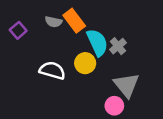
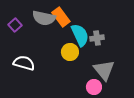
gray semicircle: (54, 22) -> (44, 18), size x1.6
gray cross: (118, 46) -> (97, 38), turned 32
white semicircle: (52, 70) -> (24, 63), moved

